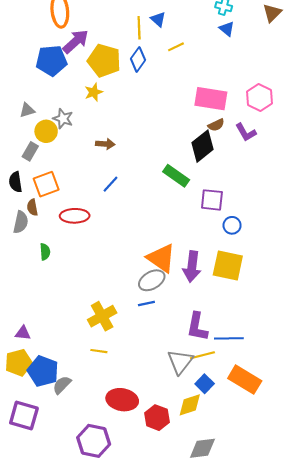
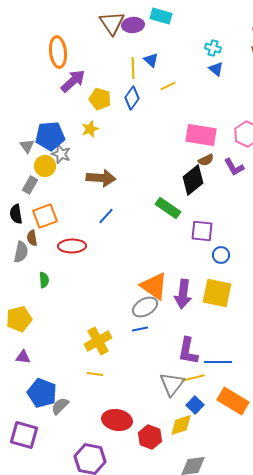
blue pentagon: (51, 61) -> (50, 136), moved
yellow pentagon: (104, 61) -> (100, 99), size x0.7
gray triangle: (27, 110) -> (27, 146), turned -49
brown arrow: (105, 144) -> (101, 178), size x1.6
yellow pentagon: (19, 363) -> (19, 319), moved

